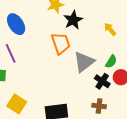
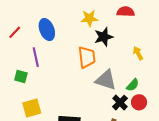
gray triangle: (84, 62) -> (106, 80), turned 45
yellow square: (17, 104) -> (32, 108), turned 30

